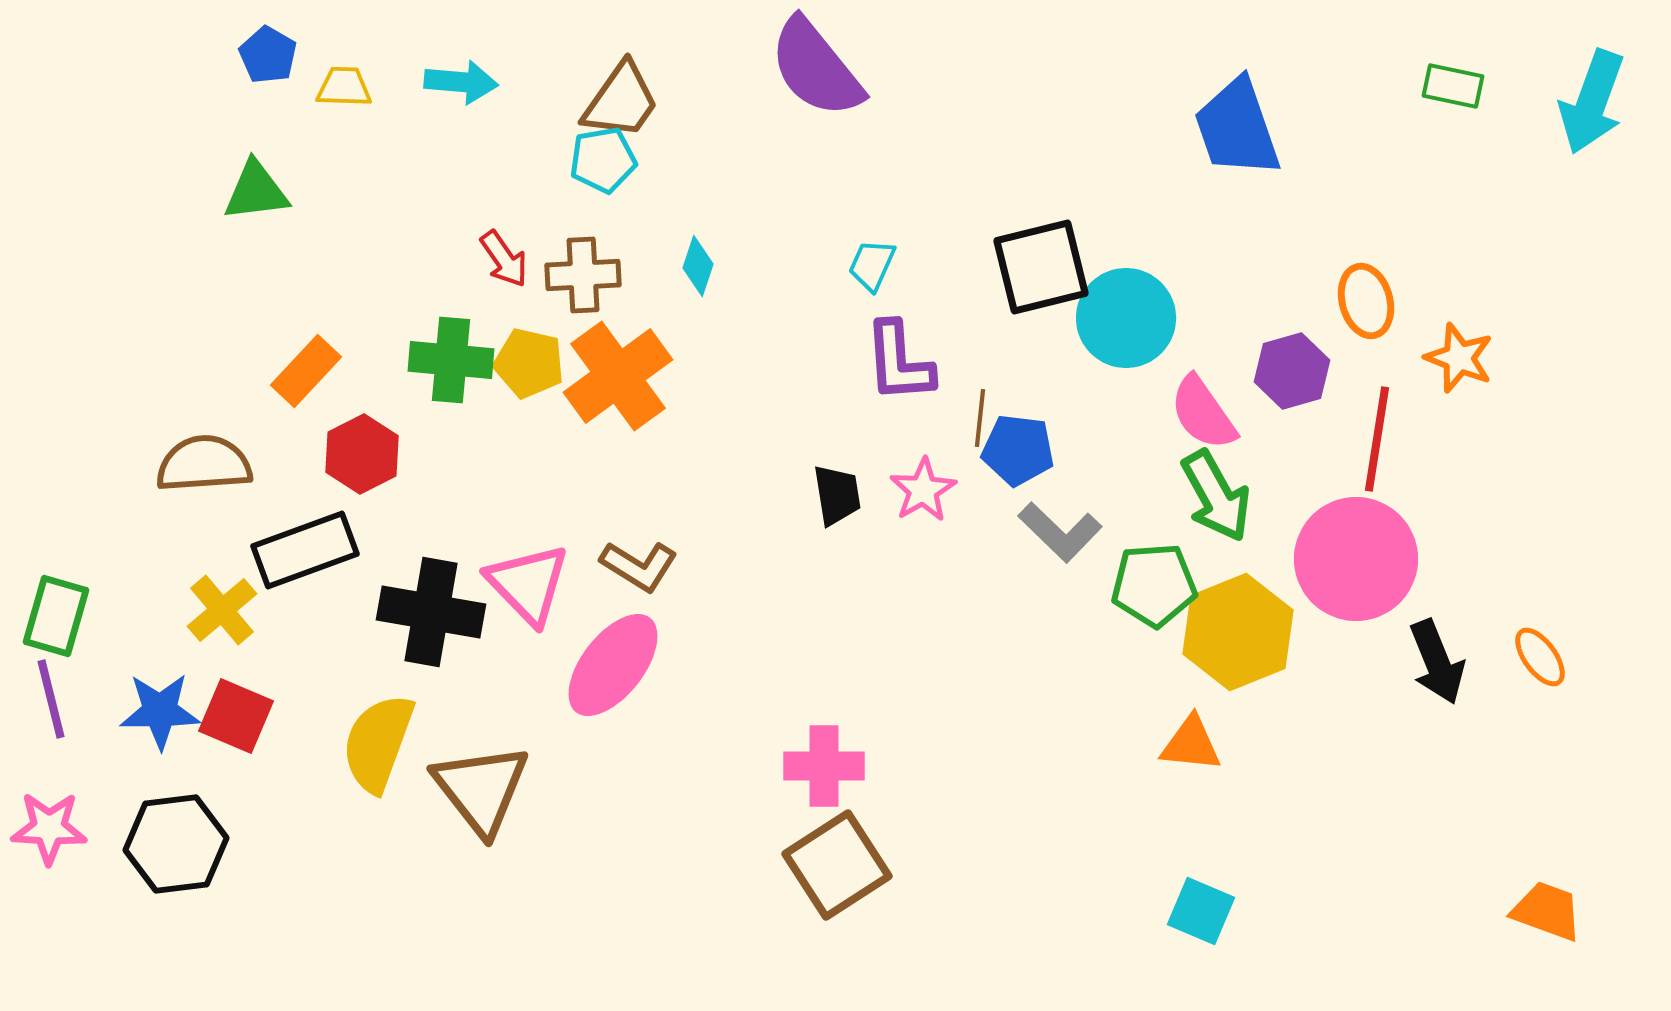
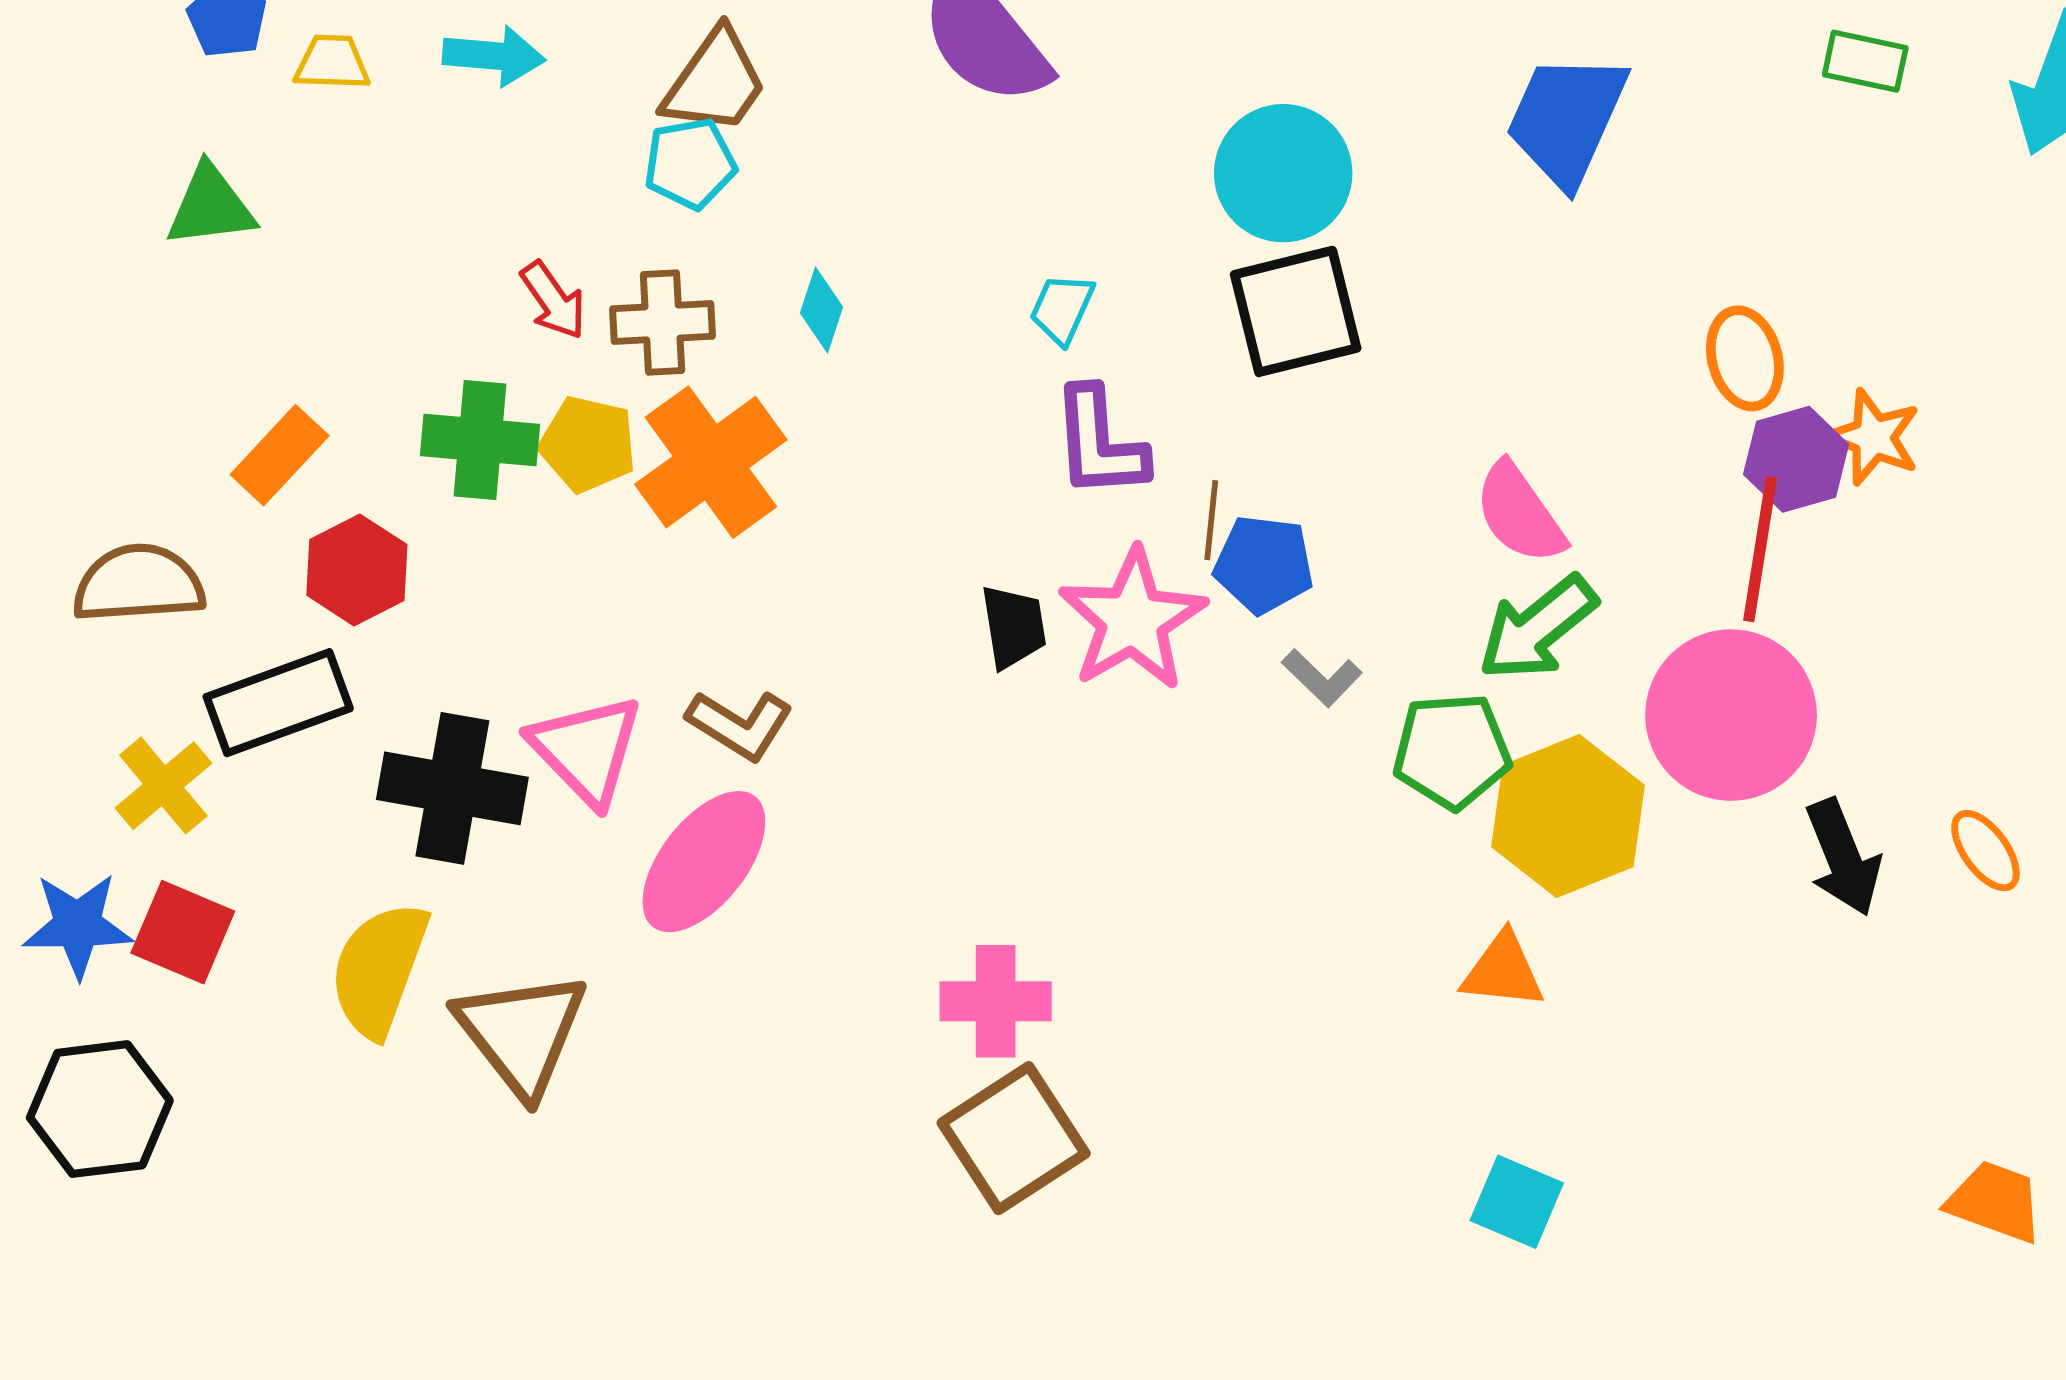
blue trapezoid: (1237, 128) -> (1567, 119), turned 43
cyan circle: (1126, 318) -> (1283, 173), moved
purple hexagon: (1292, 371) -> (1796, 459), moved
pink star: (923, 490) -> (1132, 620), size x1.6
green arrow: (1216, 496) -> (1538, 628), turned 80
gray L-shape: (1060, 532) -> (1322, 678), size x0.7

